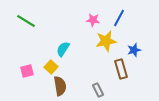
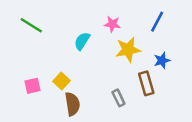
blue line: (119, 18) -> (157, 22), moved
cyan semicircle: (63, 49) -> (82, 41), moved
gray rectangle: (98, 90) -> (118, 98), moved

